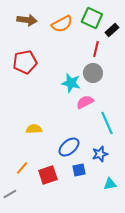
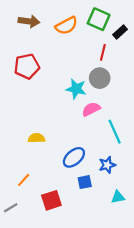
red square: (48, 175) -> (51, 200), moved

